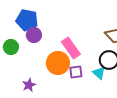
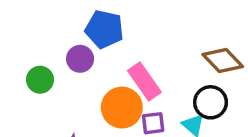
blue pentagon: (27, 20) -> (104, 29), moved

